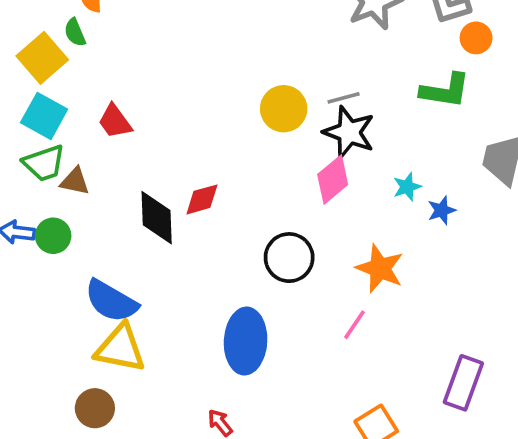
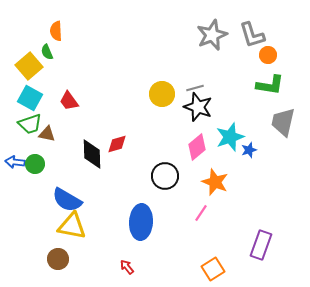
green L-shape: (445, 91) -> (270, 85), moved
pink diamond: (333, 179) -> (197, 147), moved
cyan star: (407, 187) -> (230, 137), size x1.8

